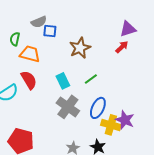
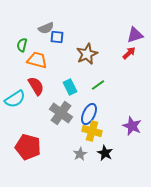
gray cross: (68, 107) -> (61, 113), moved
blue ellipse: (98, 108) -> (89, 114), moved
yellow cross: (111, 125) -> (92, 131), moved

